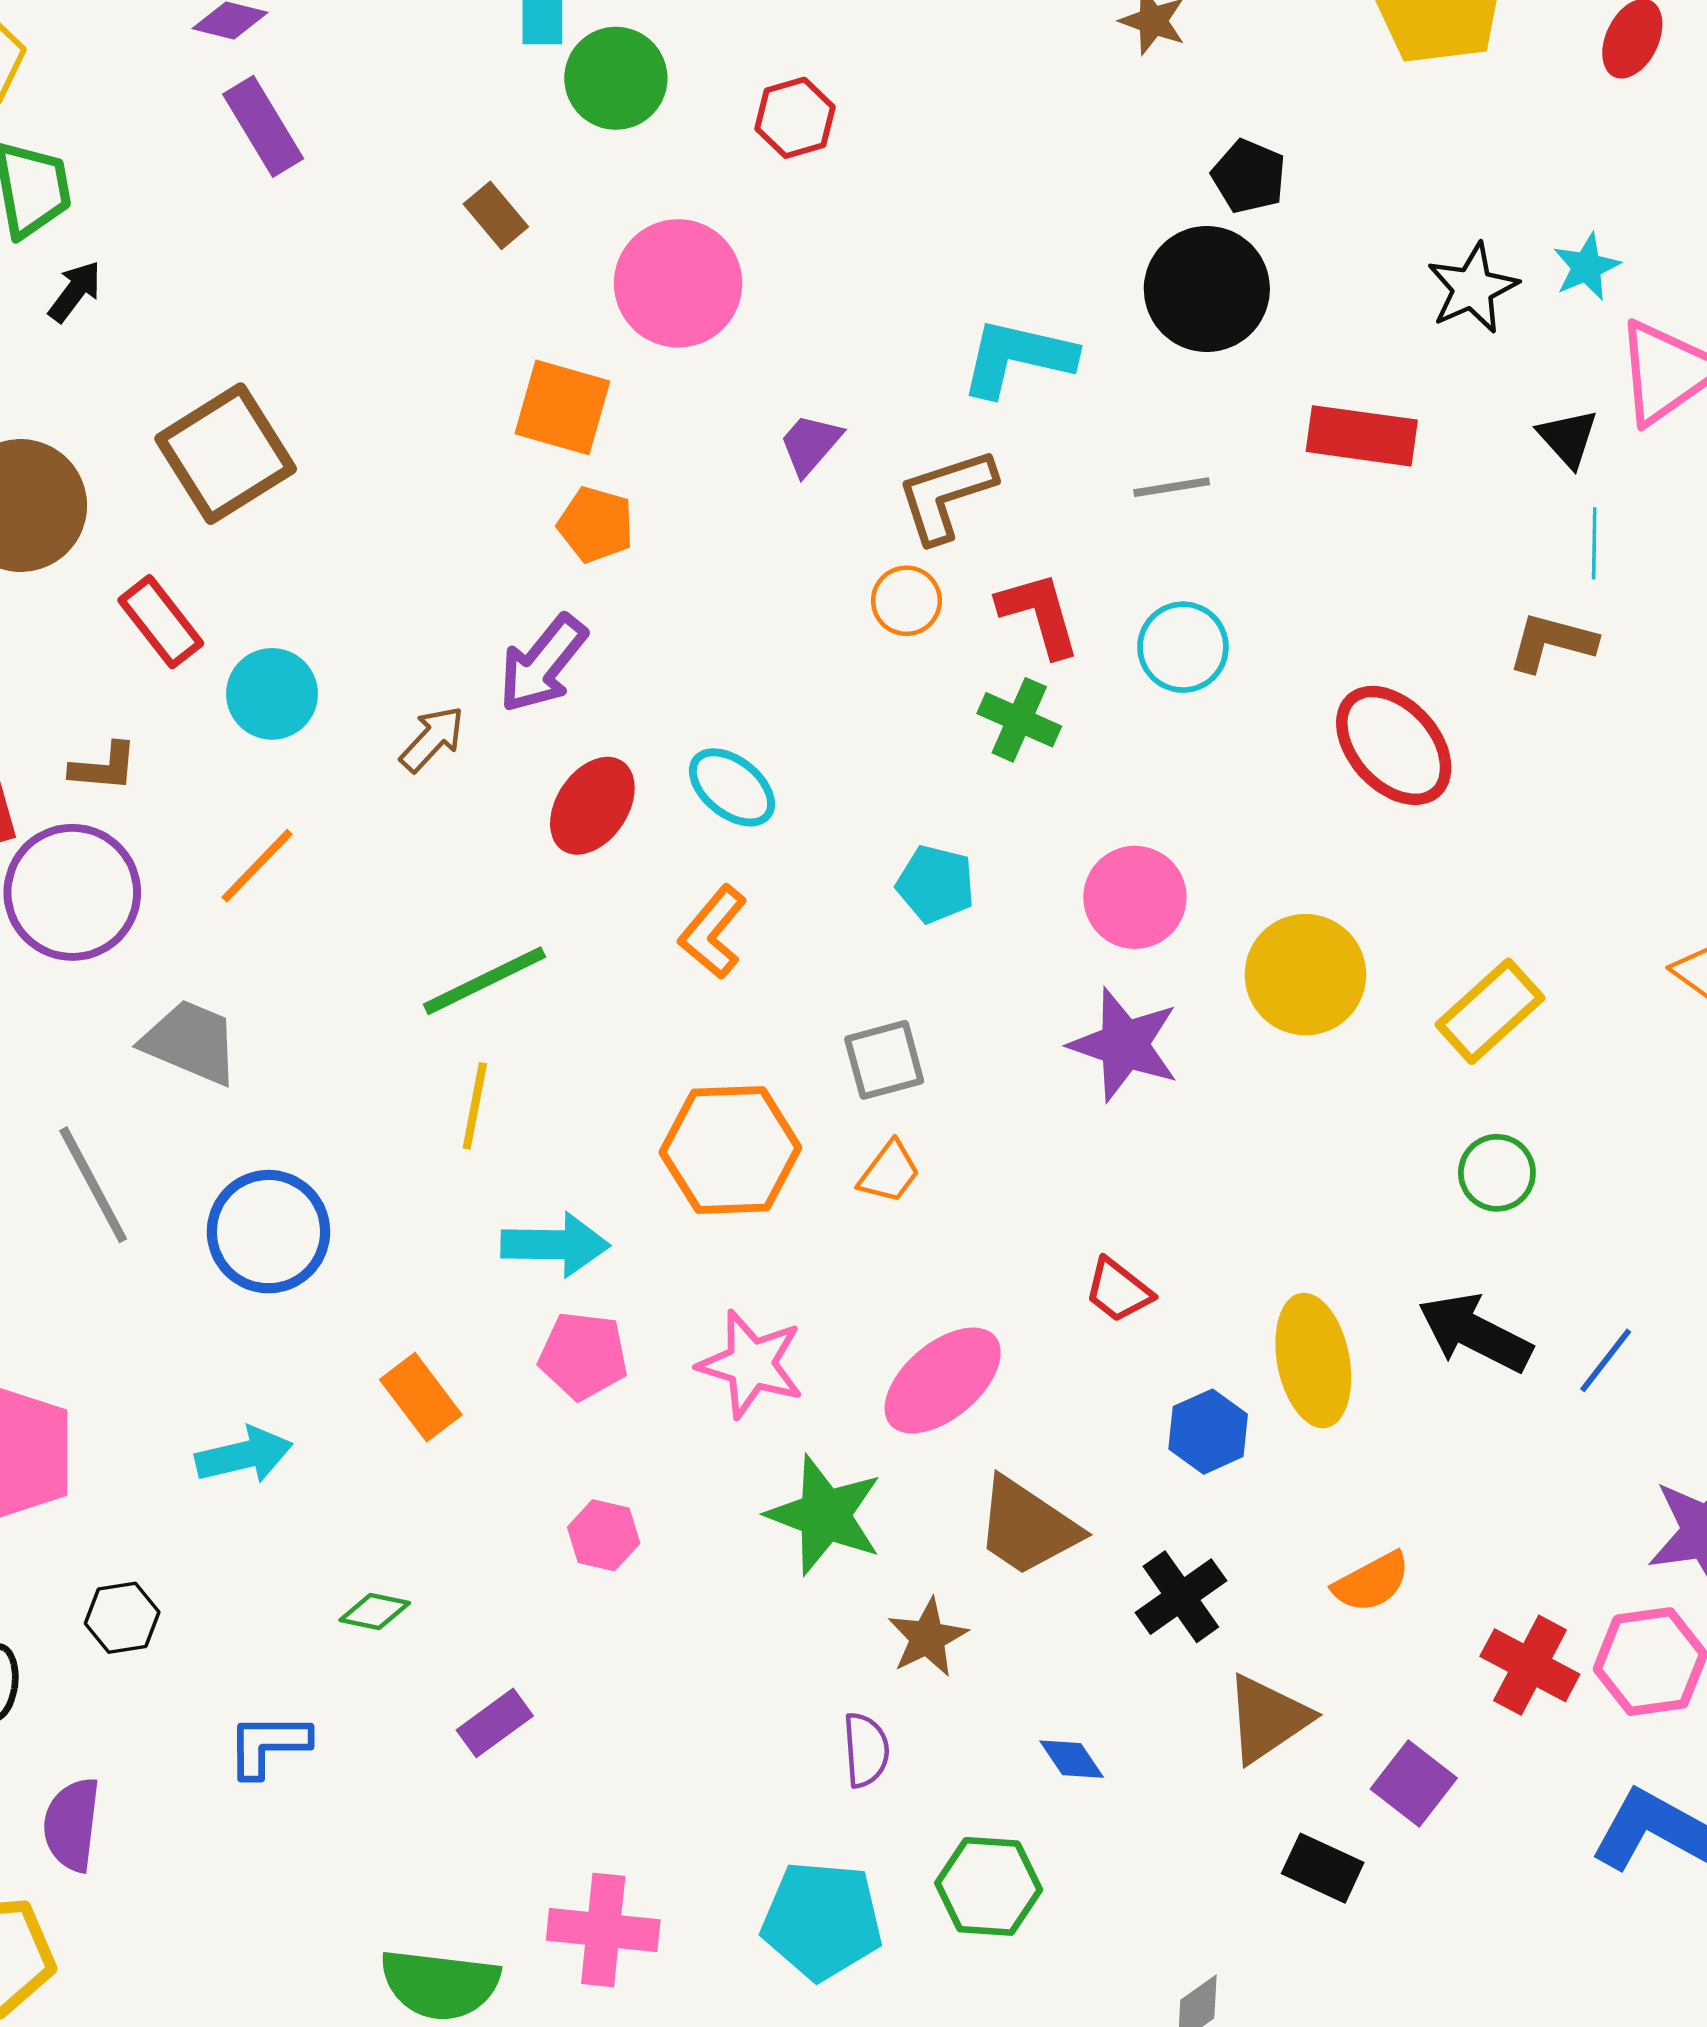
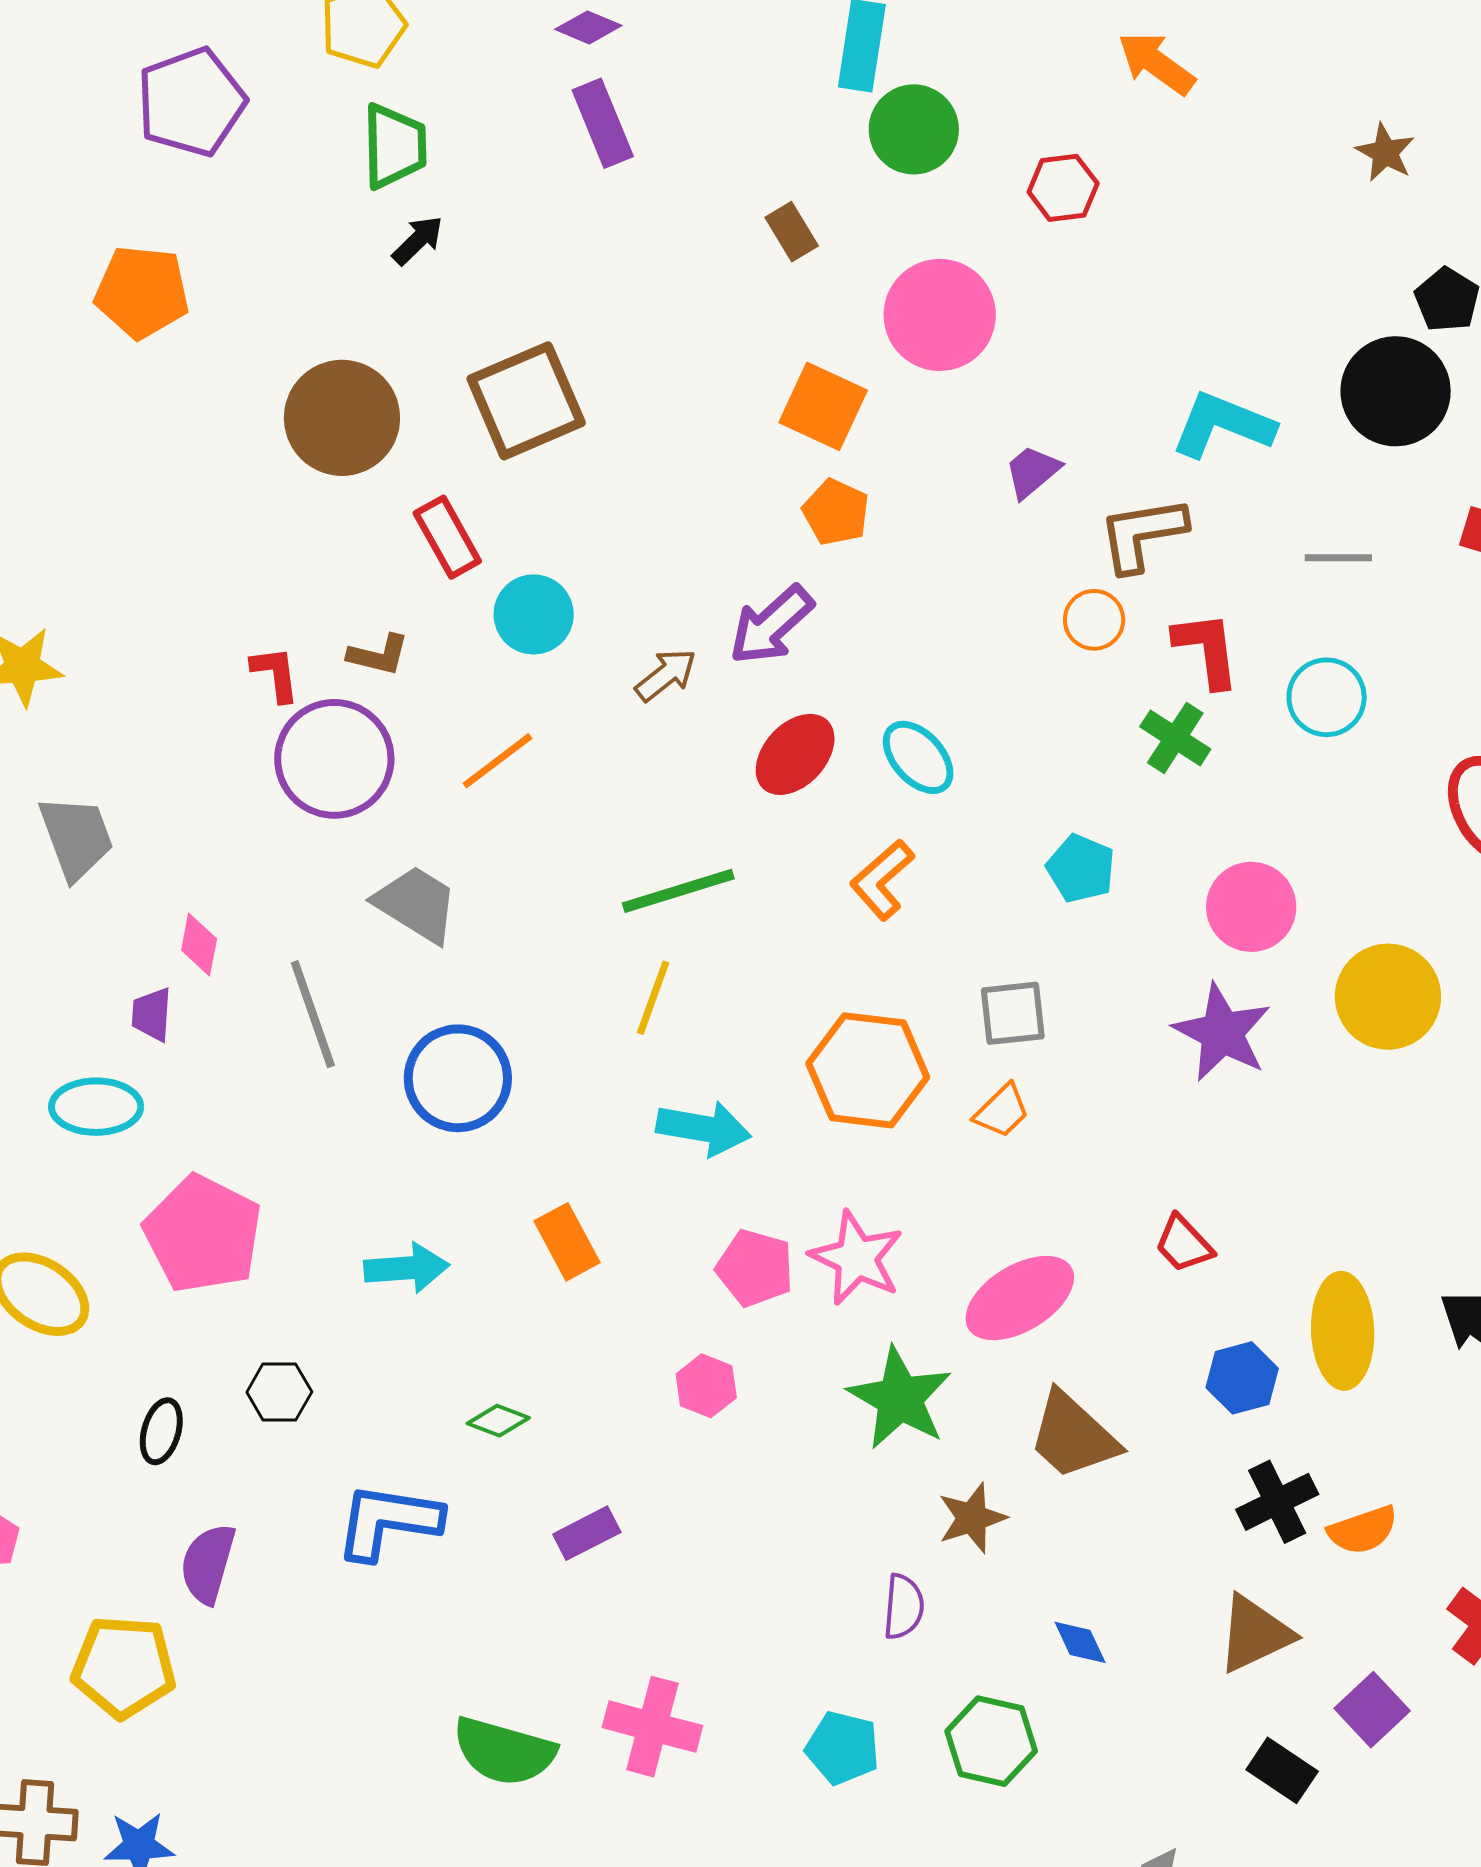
pink pentagon: (583, 1356) -> (755, 1268), moved
black cross: (1181, 1597) -> (1277, 1502), moved
blue L-shape: (268, 1745) -> (388, 1521), size x1.4
cyan pentagon: (822, 1920) -> (843, 1748), size x0.7

